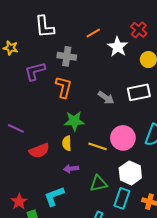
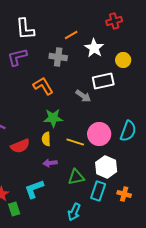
red cross: (139, 30) -> (114, 21), moved, turned 35
gray cross: (67, 56) -> (58, 57), moved
purple L-shape: (35, 71) -> (17, 57), moved
orange L-shape: (64, 87) -> (43, 86), turned -45
white rectangle: (139, 92) -> (103, 81), moved

